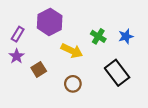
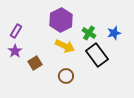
purple hexagon: (50, 22) -> (61, 20), moved
black rectangle: (117, 73) -> (97, 55), moved

